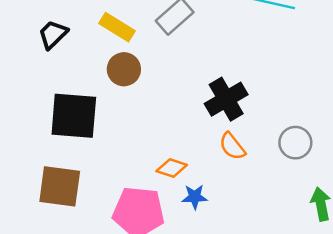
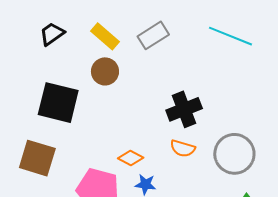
gray circle: (295, 143) -> (234, 154), size x1.5
orange semicircle: (232, 146) -> (183, 148), turned -45

